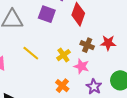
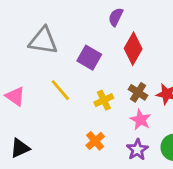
purple square: (47, 14) -> (89, 58), moved
pink star: (81, 66) -> (140, 120), moved

